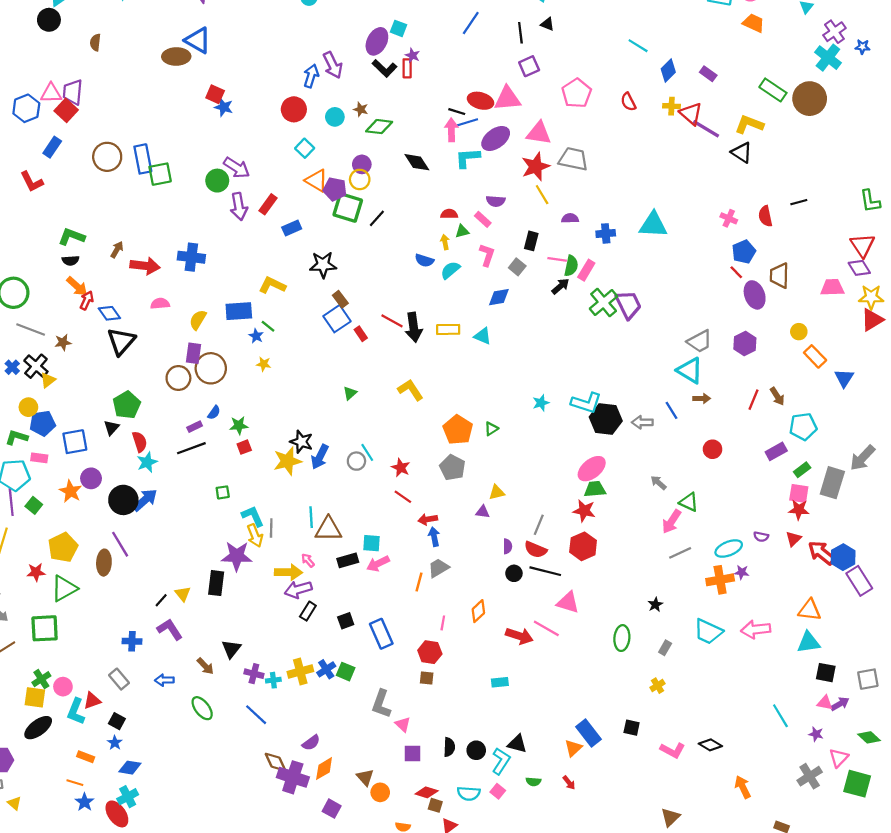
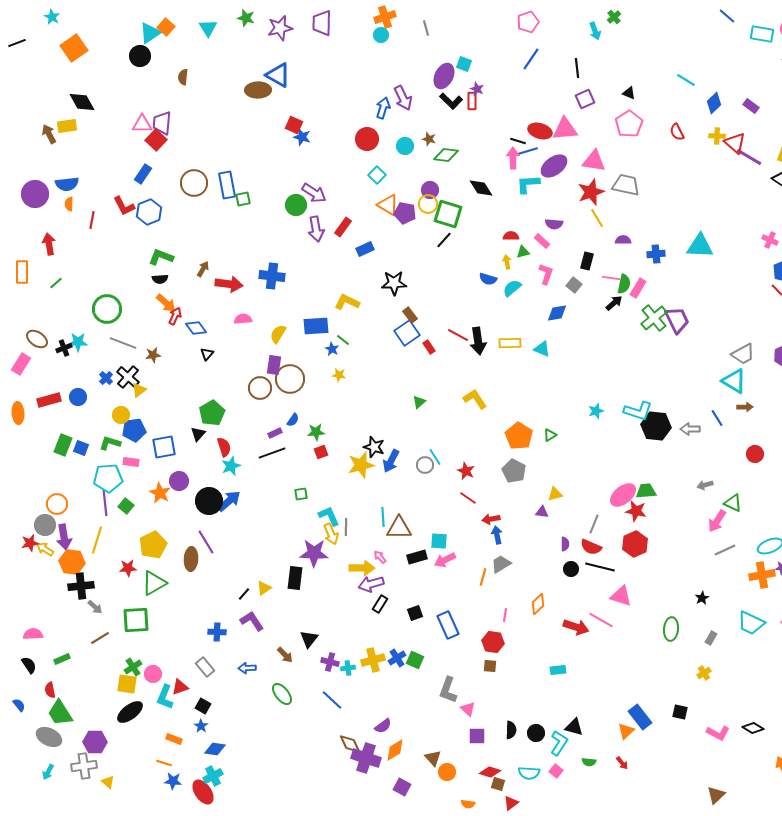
black triangle: (547, 24) -> (629, 93), moved
blue hexagon: (26, 108) -> (149, 212), moved
green square: (160, 174) -> (243, 199), size x0.7
green square: (348, 208) -> (448, 214), moved
black triangle: (121, 341) -> (207, 354), size x0.5
pink ellipse: (592, 469) -> (623, 495), moved
gray arrow: (659, 483) -> (705, 485), turned -56
yellow triangle: (183, 594) -> (264, 588), turned 35
blue star: (85, 802) -> (173, 781), turned -30

